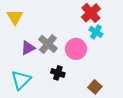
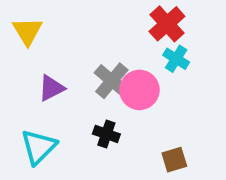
gray cross: (48, 44) -> (112, 81), moved
brown square: (95, 87) -> (174, 160), turned 32

